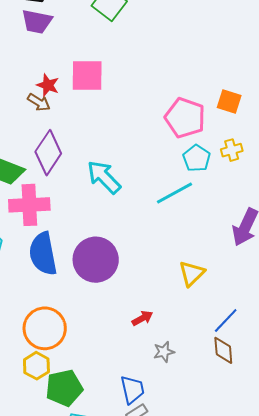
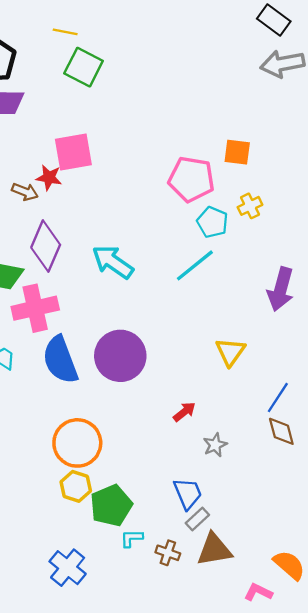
red star: (48, 85) -> (49, 178), moved

